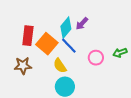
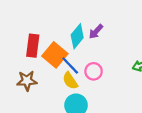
blue line: (69, 46) -> (70, 65), moved
pink circle: (96, 58) -> (94, 71), moved

